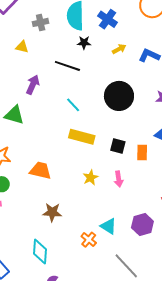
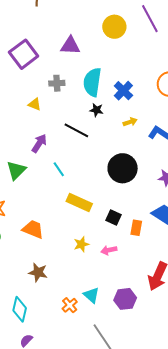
cyan line: (73, 105) -> (59, 169), moved
green triangle: (14, 115) -> (16, 170), turned 50
pink arrow: (119, 179) -> (109, 250), turned 77

